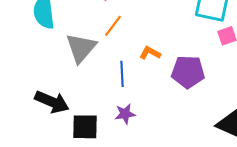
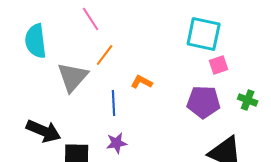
purple pentagon: (188, 72) -> (204, 102), moved

